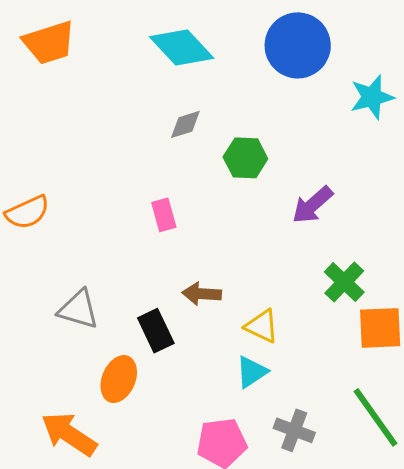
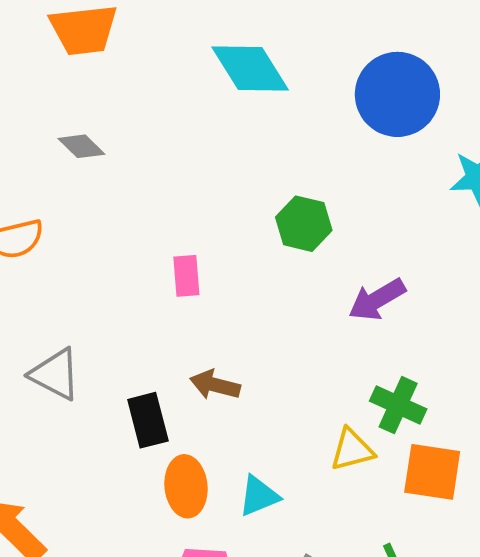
gray diamond: (185, 124) -> (81, 146), moved, turned 51
green cross: (344, 282) -> (398, 405), turned -30
yellow triangle: (262, 326) -> (352, 450), moved, turned -51
orange ellipse: (119, 379) -> (186, 486), moved, turned -39

